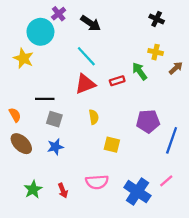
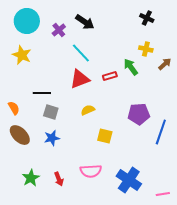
purple cross: (59, 14) -> (59, 30), moved
cyan circle: (40, 32) -> (27, 21), moved
yellow semicircle: (94, 117) -> (88, 110), turned -104
pink line: (166, 181) -> (163, 194), moved, turned 32

